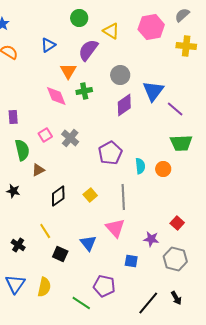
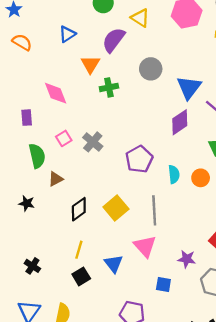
pink diamond: (56, 96) -> (56, 93), moved
purple diamond: (124, 105) -> (180, 122), moved
yellow square: (90, 195) -> (116, 208), size x1.5
yellow line: (45, 231) -> (79, 250), moved, turned 49
black square: (60, 254) -> (81, 276), turned 35

